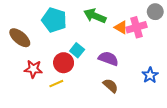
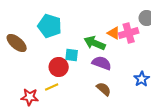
green arrow: (95, 16) -> (95, 43), moved
cyan square: (77, 50) -> (72, 55), turned -32
red star: (33, 69) -> (30, 97), moved

